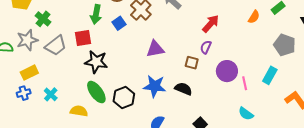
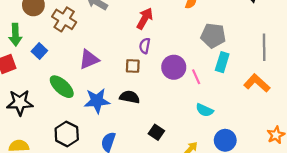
blue square: (119, 23) -> (39, 51), moved
gray pentagon: (285, 45) -> (213, 36), moved
black star: (96, 62) -> (20, 103), moved
green ellipse: (96, 92) -> (62, 87), moved
black hexagon: (124, 97) -> (67, 134), moved

